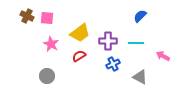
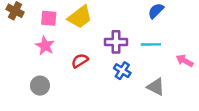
pink square: (47, 18) -> (49, 18), moved
yellow trapezoid: (80, 33) -> (80, 17), moved
blue cross: (113, 64) -> (122, 71), turned -32

